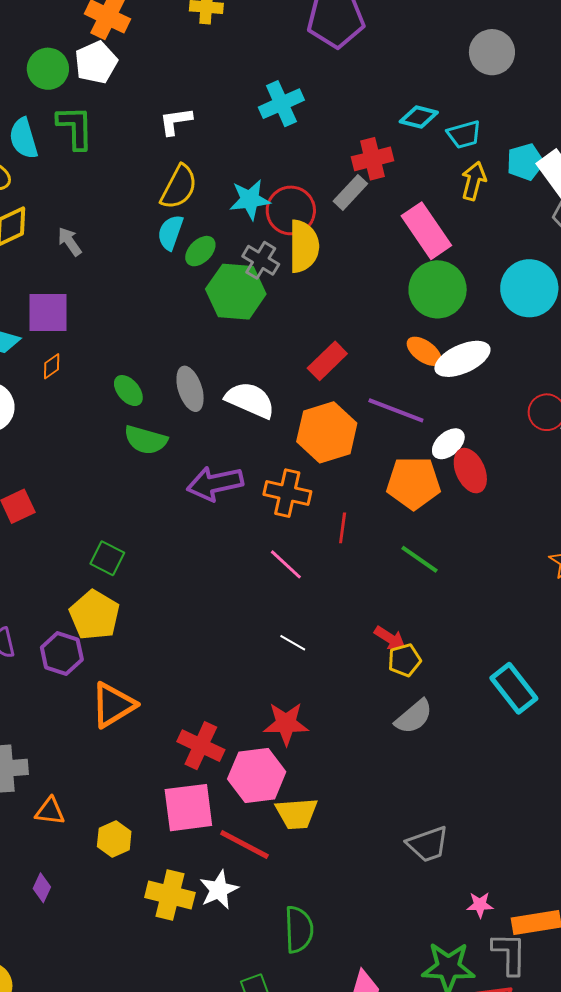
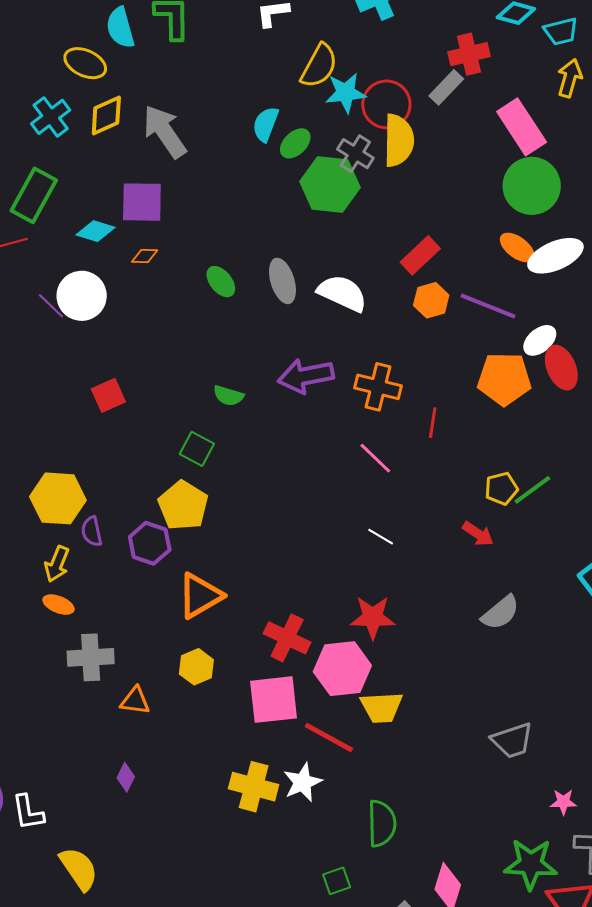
yellow semicircle: (179, 187) -> (319, 66), moved
gray arrow: (70, 242) -> (165, 132), size x1.8
orange diamond: (52, 366) -> (145, 256), turned 36
orange hexagon: (327, 432) -> (431, 300), moved, size x0.6
green semicircle: (146, 440) -> (228, 396), moved, size x0.7
green line: (419, 559) -> (532, 490), moved, turned -72
yellow pentagon: (404, 660) -> (501, 489), moved
yellow hexagon: (114, 839) -> (196, 667), moved

